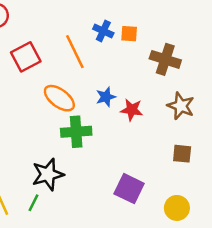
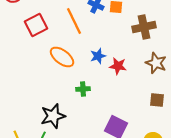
brown cross: (165, 59) -> (144, 27), turned -30
green cross: (76, 132) -> (83, 89), moved, size x0.6

